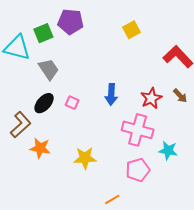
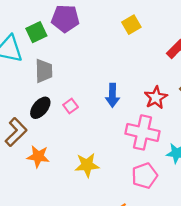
gray trapezoid: (49, 69) -> (44, 71), turned 35
pink square: (72, 103) -> (71, 106), turned 32

